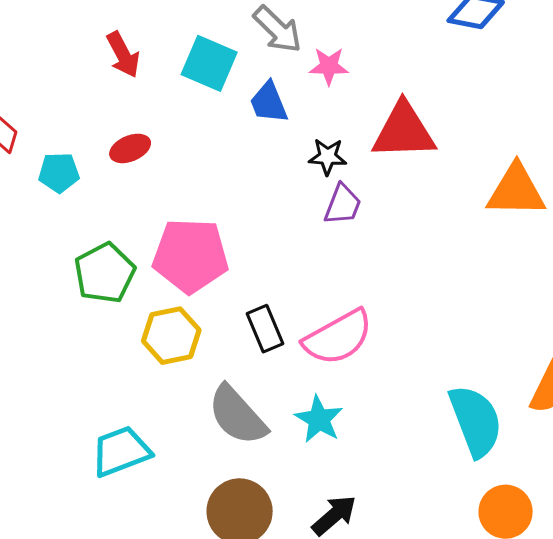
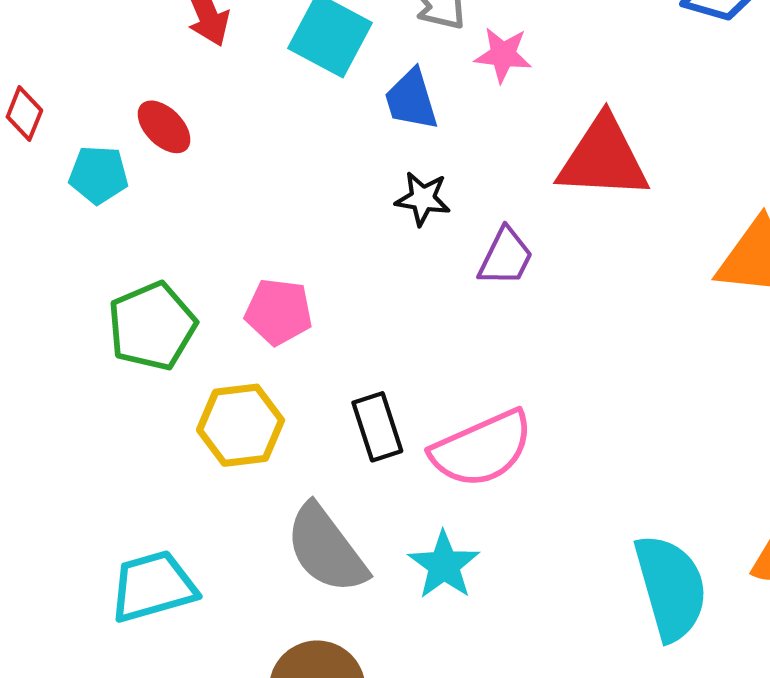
red ellipse: (130, 148) -> (164, 127), moved, turned 63
black star: (328, 157) -> (423, 199), moved
pink pentagon: (190, 256) -> (279, 312), size x0.6

